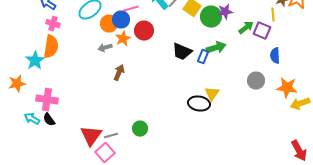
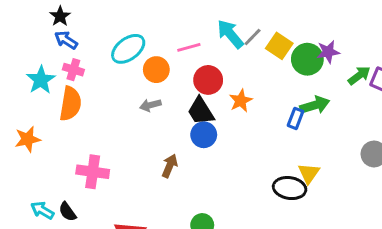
blue circle: (121, 20) -> (204, 135), moved
orange star: (123, 39) -> (241, 101), moved
black trapezoid: (182, 52) -> (201, 111), moved, turned 35
cyan star: (35, 61) -> (41, 80), moved
brown arrow: (119, 73) -> (170, 166), moved
orange star: (17, 84) -> (28, 139), moved
pink cross: (47, 100) -> (93, 172), moved

